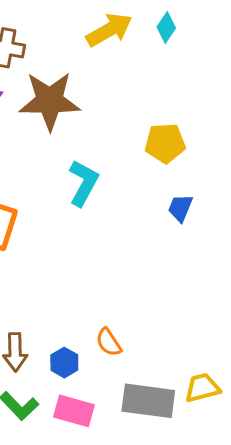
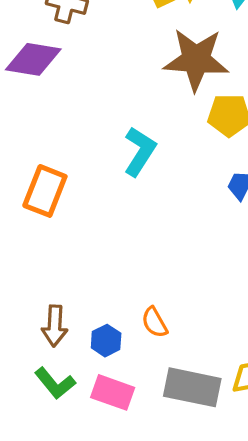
brown star: (50, 101) -> (196, 60), moved

